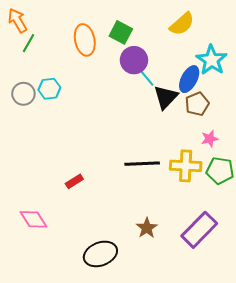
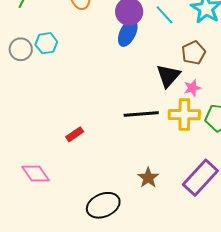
cyan line: (146, 77) -> (164, 15), moved
blue ellipse: (189, 79) -> (128, 33), moved
black triangle: (166, 97) -> (168, 76), moved
pink star: (210, 139) -> (192, 88), moved

